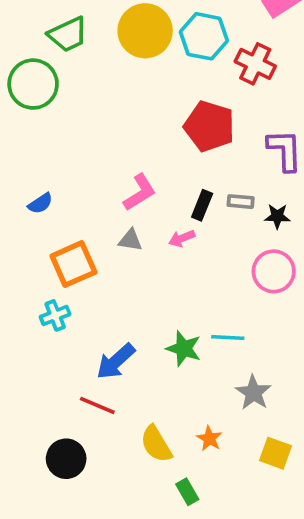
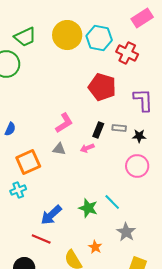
blue semicircle: (40, 203) -> (10, 129), turned -32
cyan line: (228, 338) -> (112, 202), turned 42
orange star: (209, 439) -> (95, 247), moved

